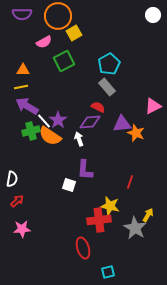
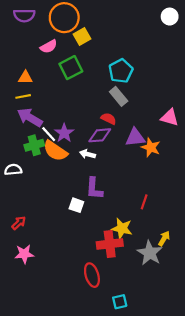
pink triangle: (153, 106) -> (170, 117), turned 42
white arrow: (79, 139) -> (88, 154), turned -56
white semicircle: (12, 179) -> (13, 170), moved, turned -105

